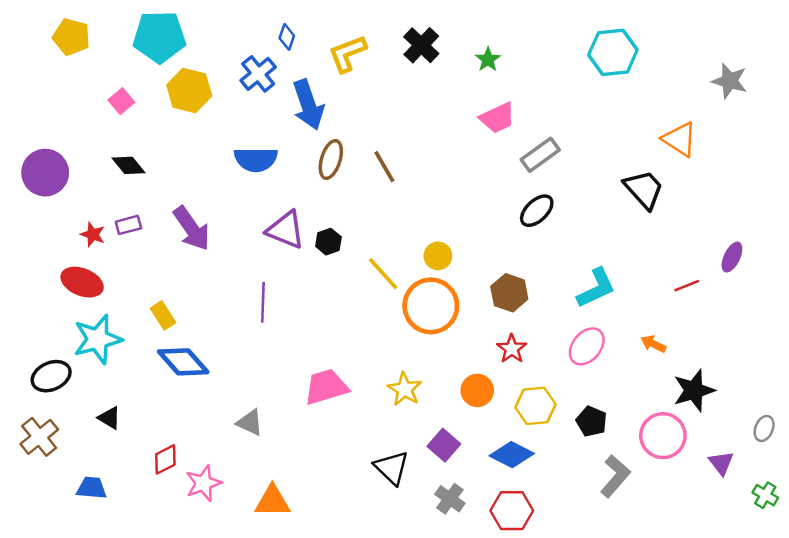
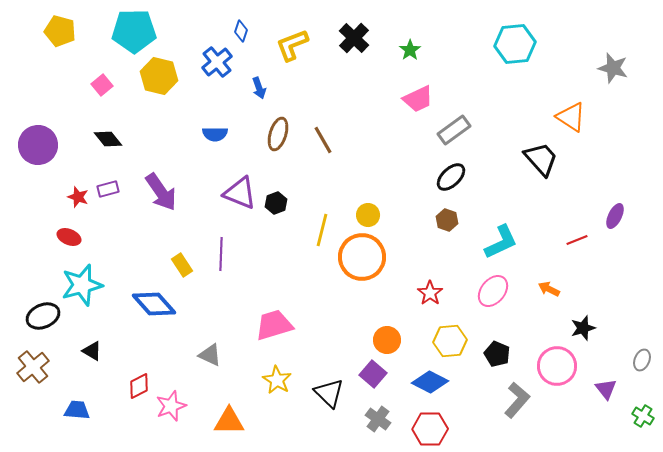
blue arrow: (308, 105) -> (259, 88), size x0.5
blue semicircle: (256, 159) -> (215, 134), size x0.7
yellow line: (383, 274) -> (322, 230), turned 56
red ellipse: (82, 282) -> (69, 237), size x0.7
brown hexagon: (509, 293) -> (447, 220), moved, size x0.7
yellow rectangle: (163, 315) -> (182, 265), moved
yellow star: (405, 389) -> (277, 380), moved
orange circle: (477, 390) -> (387, 340), moved
black star: (694, 390) -> (583, 328), size x0.7

